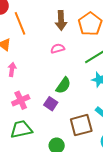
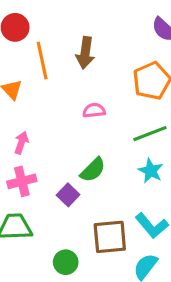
brown arrow: (61, 20) -> (85, 53), moved
pink arrow: (12, 69) -> (21, 143), moved

